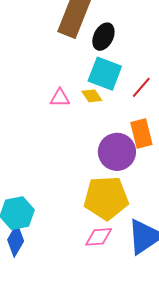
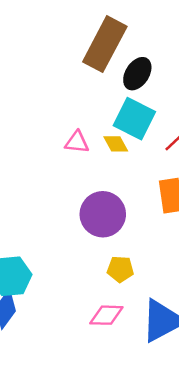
purple circle: (117, 152) -> (103, 214), moved
yellow pentagon: (106, 198) -> (120, 269), size x0.5

